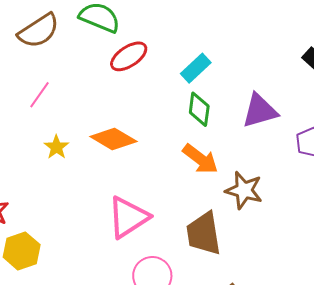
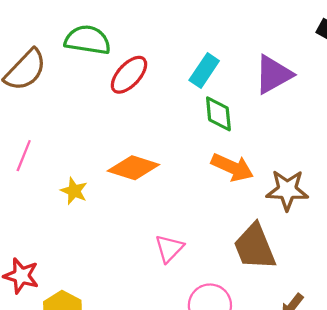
pink line: (40, 95) -> (24, 156), moved
purple triangle: (260, 111) -> (273, 74), moved
pink triangle: (128, 217) -> (169, 248), size x0.6

